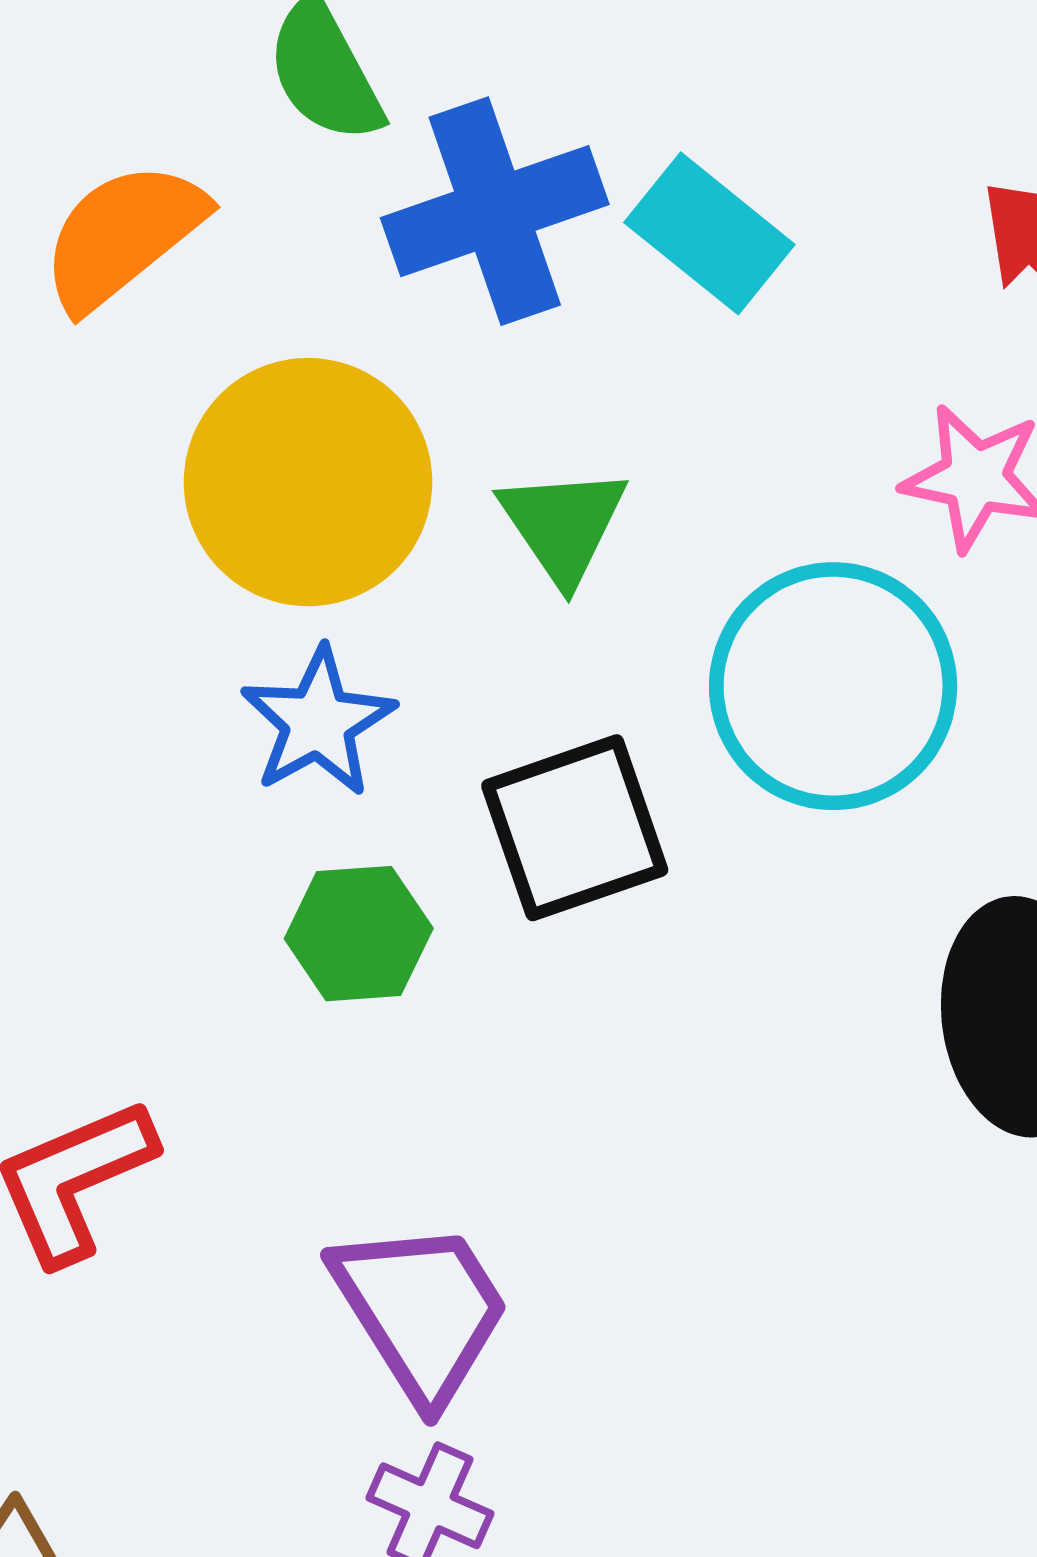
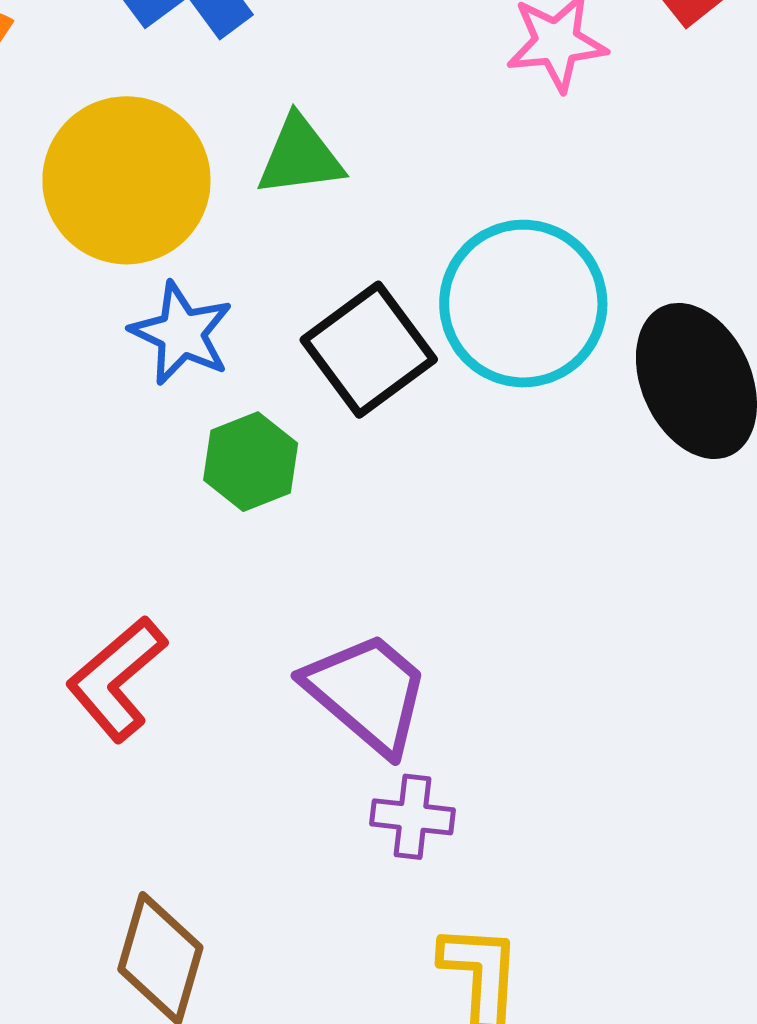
green triangle: (563, 525) -> (300, 156), turned -46
cyan circle: (833, 686) -> (523, 304), moved

